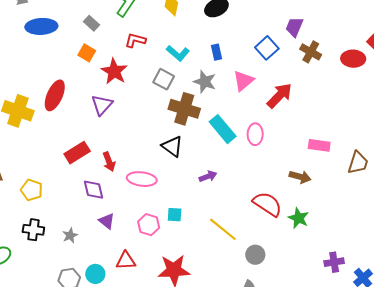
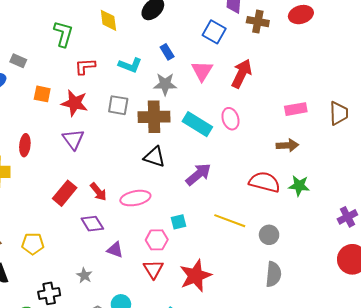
gray rectangle: (91, 23) -> (18, 61), moved
gray square: (164, 79) -> (118, 105), moved
red ellipse: (55, 95) -> (25, 145), size x0.7
purple arrow: (208, 176) -> (198, 174), size x1.5
black cross: (33, 230) -> (49, 293), moved
red triangle: (126, 261) -> (153, 269), moved, turned -40

